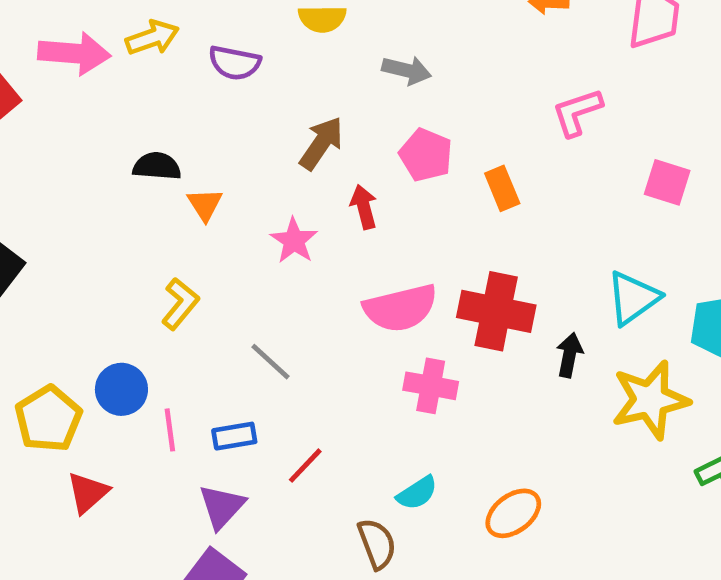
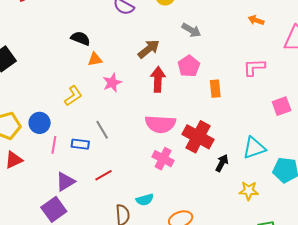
pink square: (667, 182) -> (282, 106), turned 36
orange triangle: (205, 204) -> (95, 59), turned 35
red arrow: (364, 207) -> (158, 79), size x1.4
pink star: (294, 241) -> (112, 83), moved
yellow star: (650, 400) -> (249, 191), size x0.6
blue rectangle: (234, 436) -> (80, 144), moved

